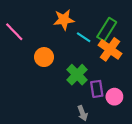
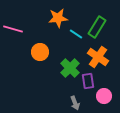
pink line: (14, 32) -> (13, 29), turned -30
orange cross: (110, 49) -> (98, 57), moved
pink circle: (114, 97) -> (104, 96), moved

